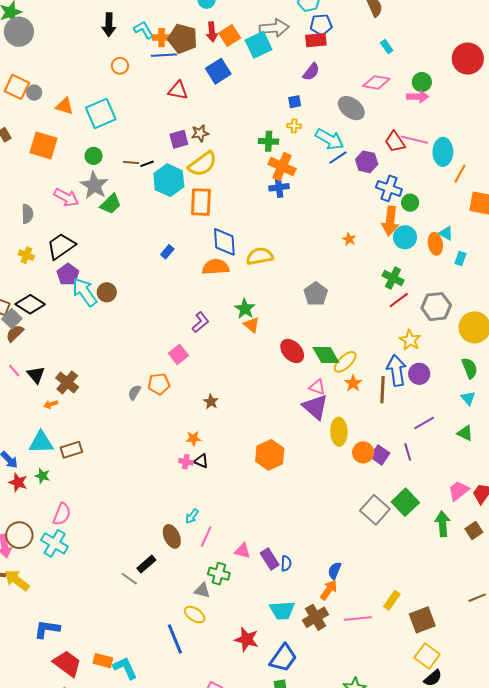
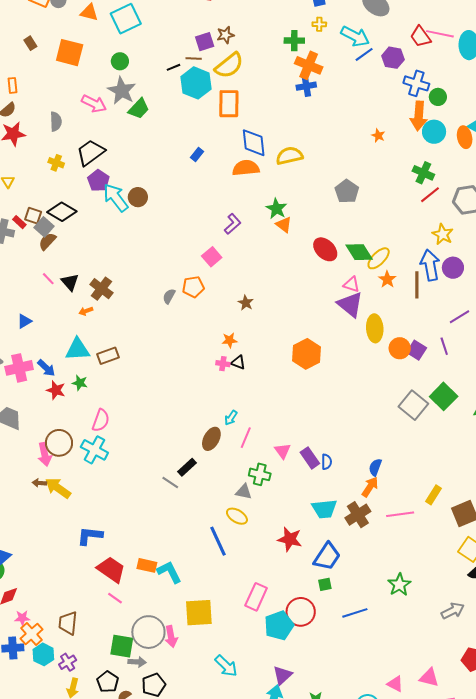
brown line: (131, 162) -> (194, 58), moved
brown ellipse: (172, 536) -> (211, 439), turned 55
pink triangle: (242, 551) -> (283, 451), turned 42

